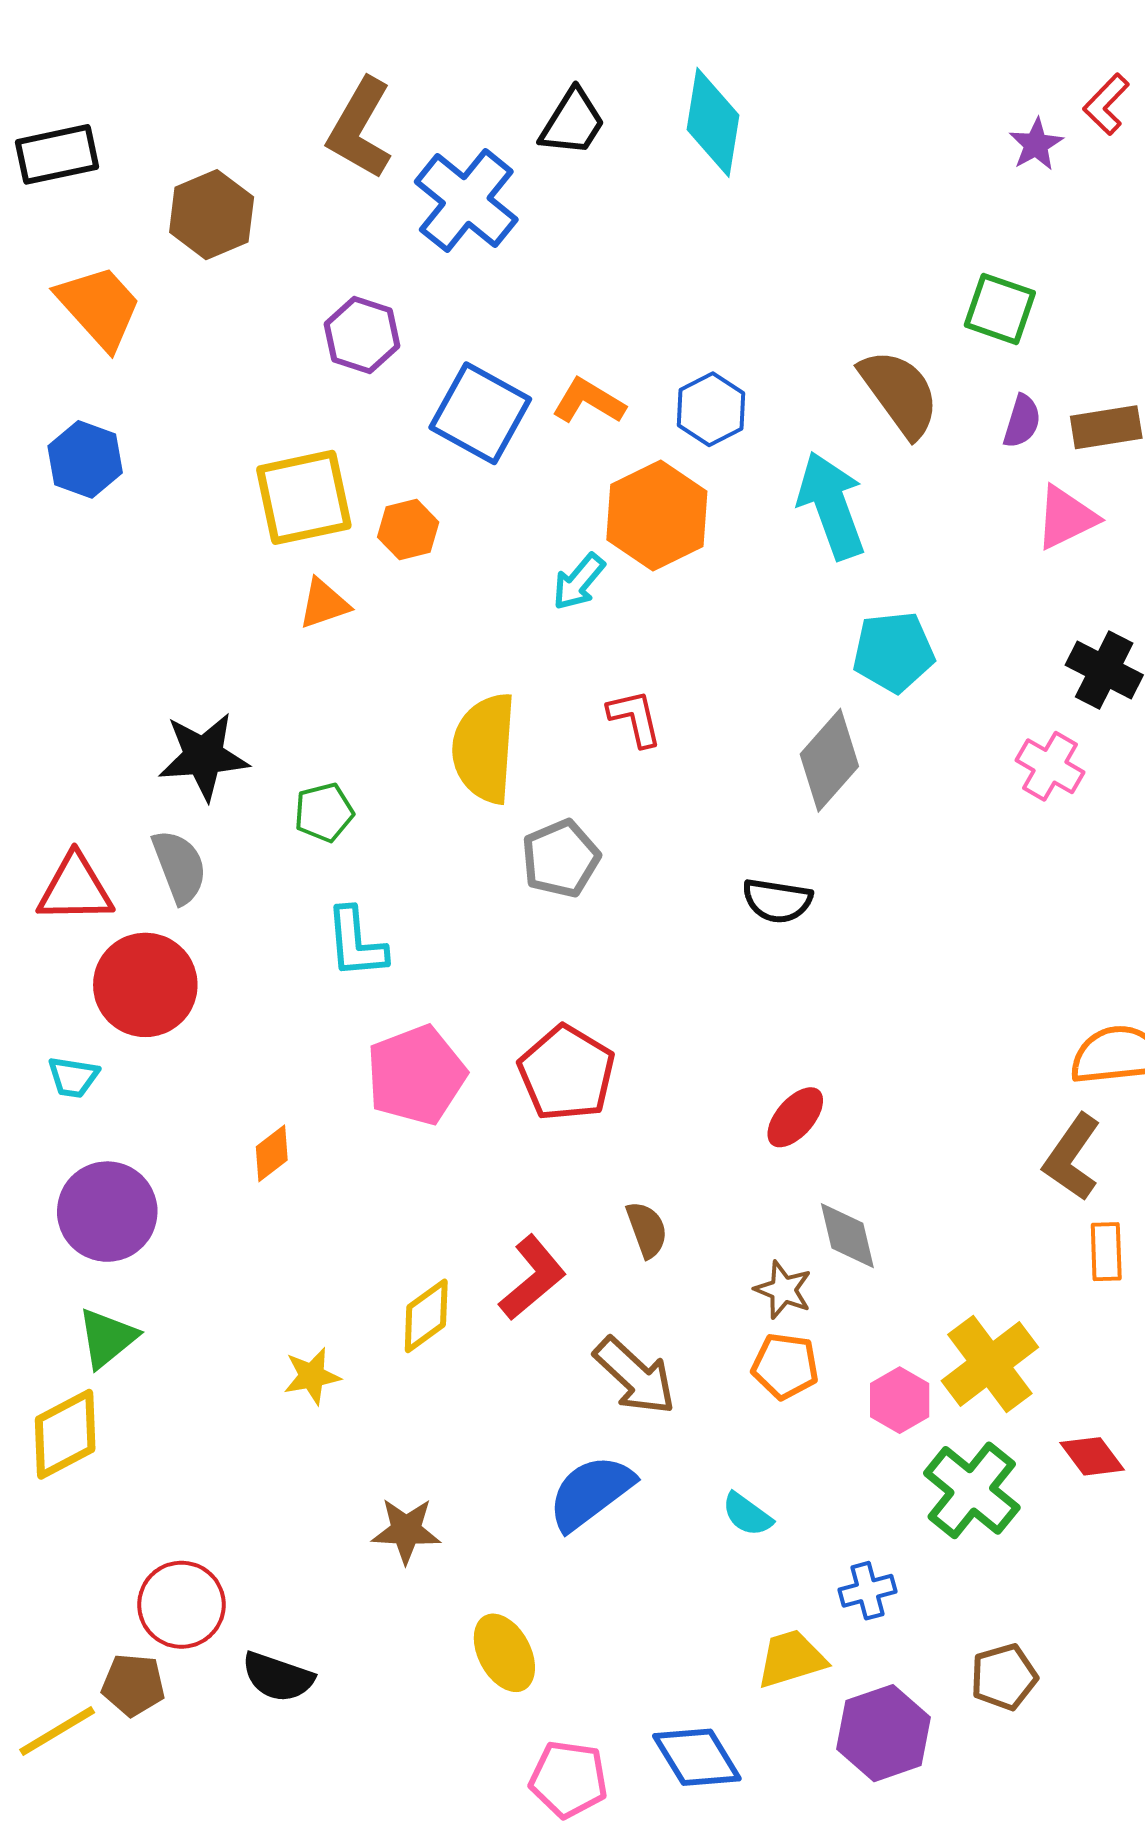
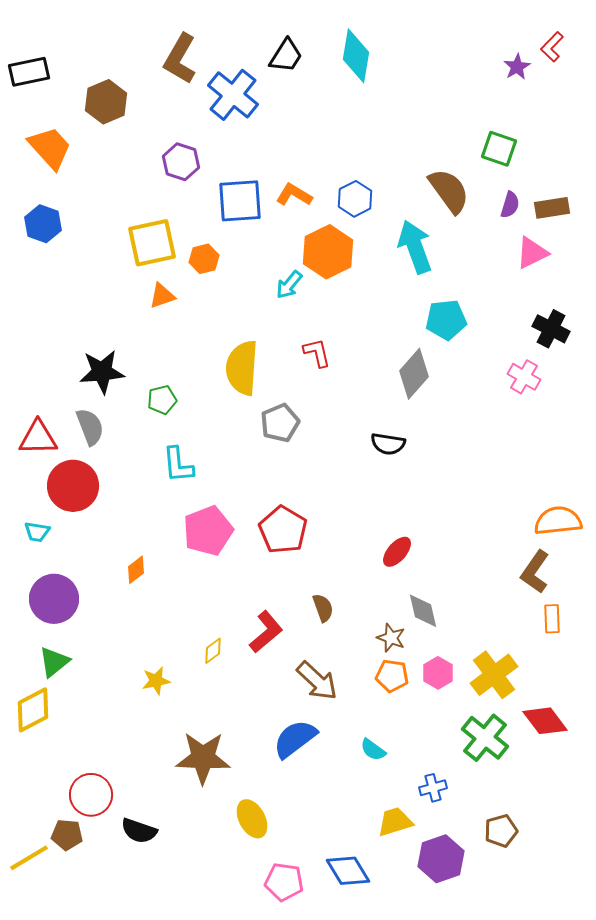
blue square: (480, 413) -> (240, 201), turned -33
yellow diamond: (426, 1316) -> (213, 651), size x0.7
pink hexagon: (900, 1400) -> (438, 673), moved
red diamond: (1092, 1456) -> (545, 721), size x1.4
brown star: (406, 1530) -> (203, 758), size x1.6

